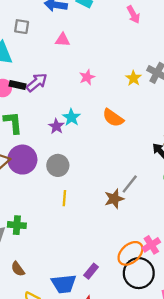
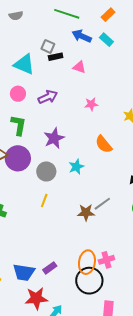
black rectangle: (17, 85) -> (56, 57), moved, turned -40
cyan star: (71, 117) -> (76, 167), moved
purple star: (56, 126) -> (54, 138), size x1.5
orange ellipse: (130, 253) -> (87, 262), turned -55

